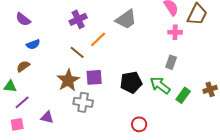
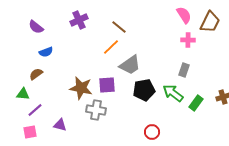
purple cross: (78, 19) -> (79, 20), moved
gray trapezoid: (126, 19) -> (130, 65), moved
brown line: (77, 52) -> (119, 27), moved
brown star: (68, 80) -> (81, 88), turned -30

